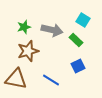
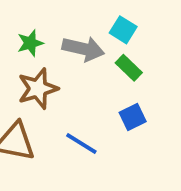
cyan square: (83, 20) -> (123, 30), moved

